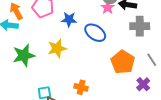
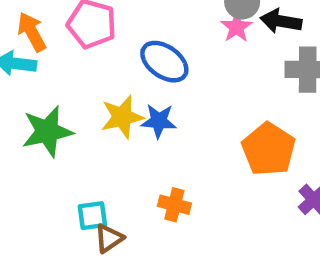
blue star: (69, 19) -> (159, 121), moved
blue ellipse: (95, 33) -> (164, 62), moved

